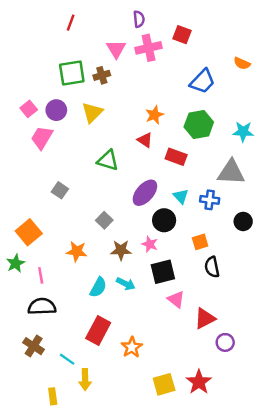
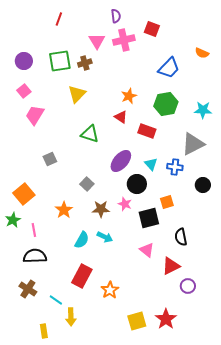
purple circle: (56, 110) -> (24, 61), moved
gray triangle: (231, 172) -> (193, 144), turned -30
gray square: (60, 190) -> (50, 159), turned 32
orange star: (77, 251) -> (64, 210), turned 30
black semicircle: (212, 267) -> (181, 237), moved
black square: (163, 272) -> (149, 218), moved

